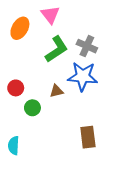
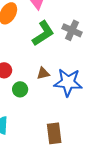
blue star: (83, 76) -> (68, 82), moved
brown rectangle: (88, 137) -> (54, 133), moved

